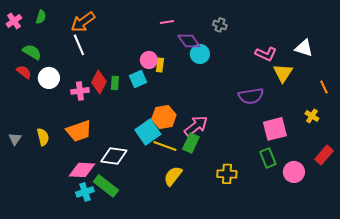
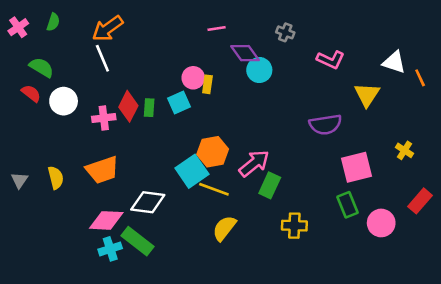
pink L-shape: (266, 54) -> (331, 60), moved
orange line: (324, 87) -> (420, 78), moved
green rectangle: (191, 143) -> (270, 185), moved

